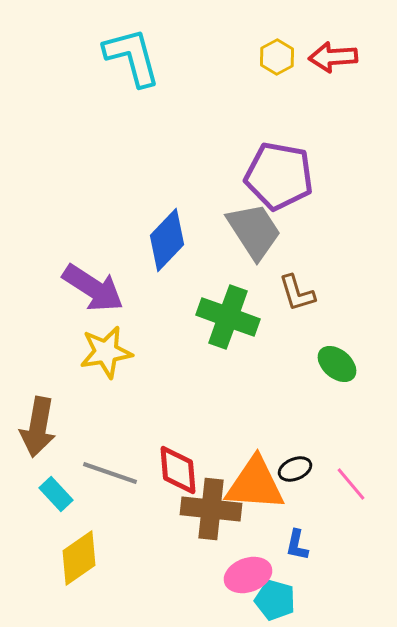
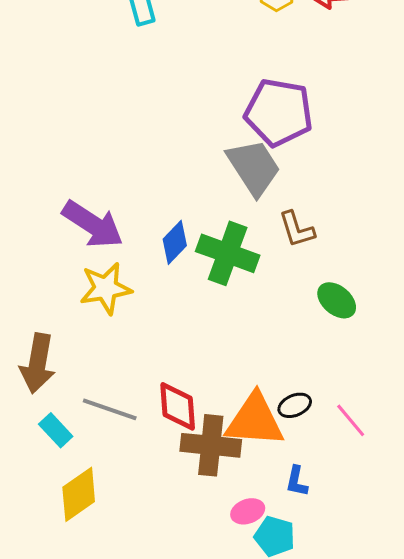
blue diamond: (167, 240) -> (175, 242), moved, size x0.7
pink ellipse: (248, 575) -> (248, 511), size x0.7

